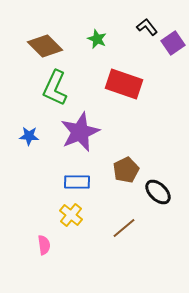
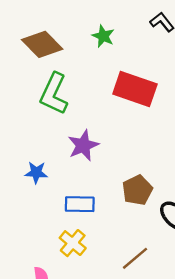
purple star: (80, 132) -> (83, 145), size x0.7
blue star: (29, 136) -> (36, 172), moved

